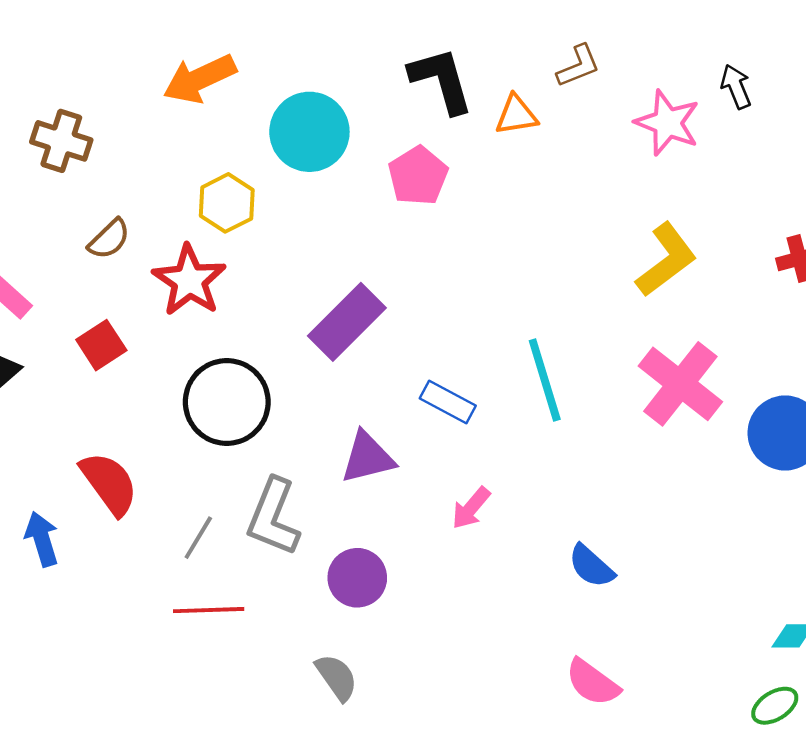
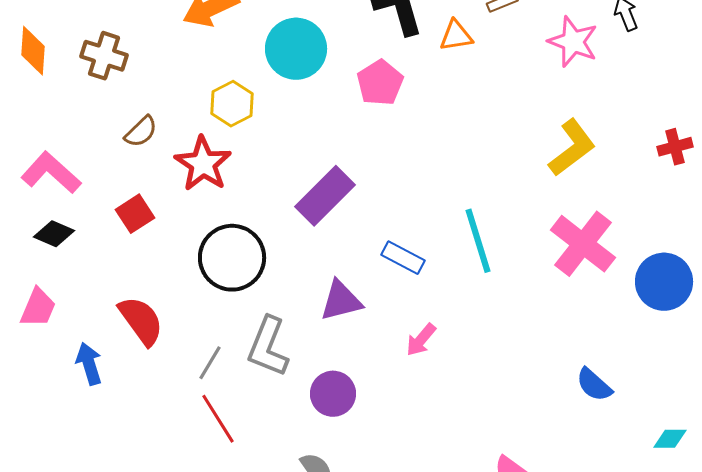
blue semicircle: (591, 566) -> (594, 385), moved
red line: (209, 610) -> (218, 419), turned 60

